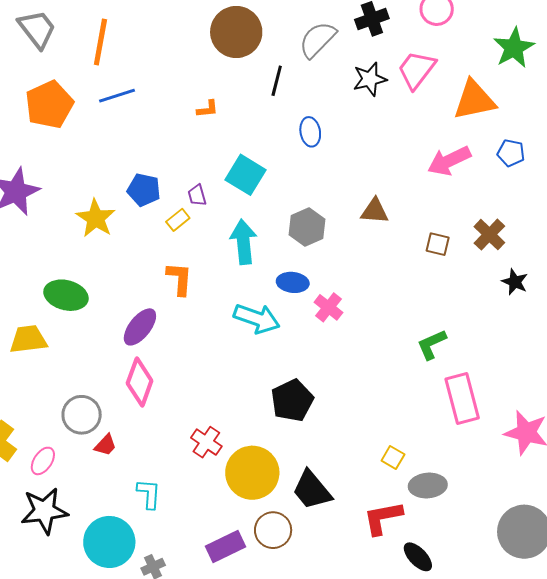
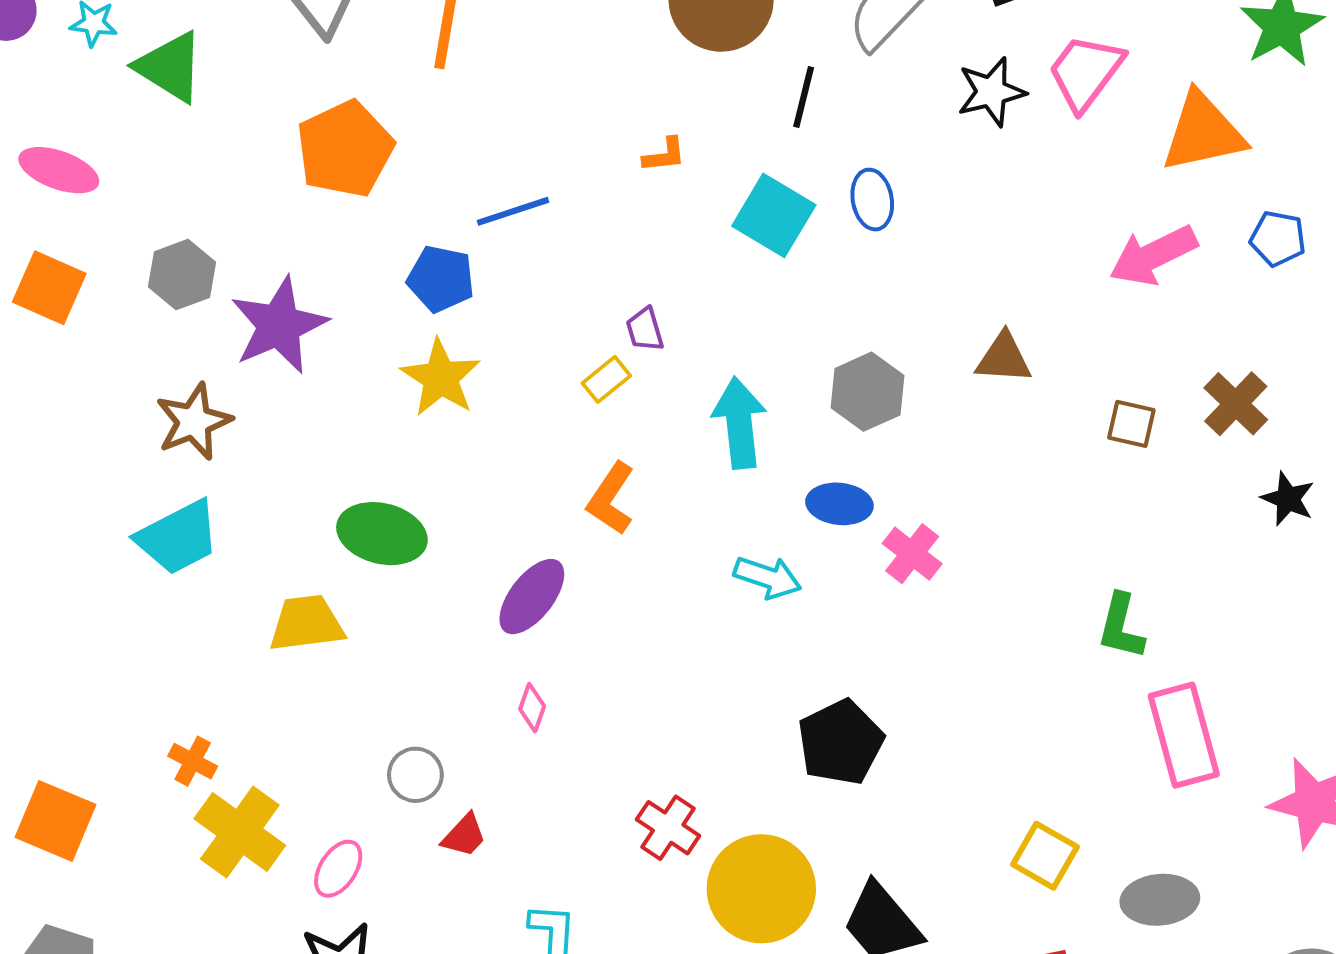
blue line: (117, 96) -> (513, 211), moved
cyan square: (245, 175) -> (774, 215), moved
blue pentagon: (144, 190) -> (441, 279), moved
orange L-shape: (180, 279) -> (611, 499), turned -150
cyan arrow: (257, 319) -> (768, 577), size x0.7
green L-shape: (432, 344) -> (1121, 626), turned -52
pink diamond: (140, 382) -> (532, 708), size x0.5
gray circle: (82, 415) -> (415, 775), size x0.7
yellow square: (393, 458) -> (1045, 856), size x1.4
gray ellipse: (428, 486) -> (1160, 900), moved

